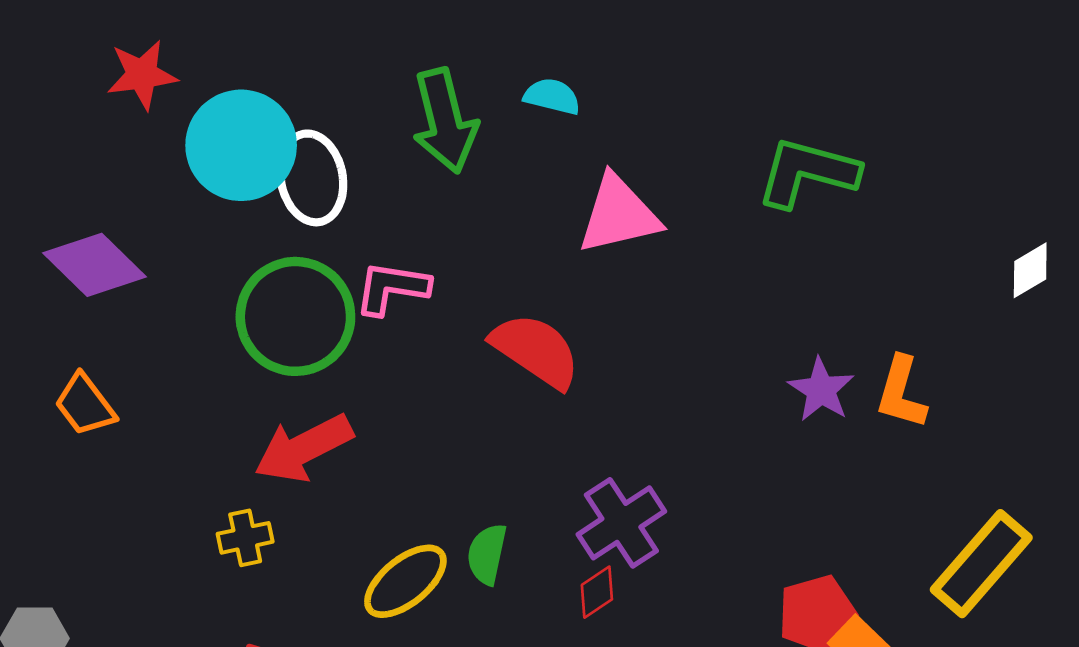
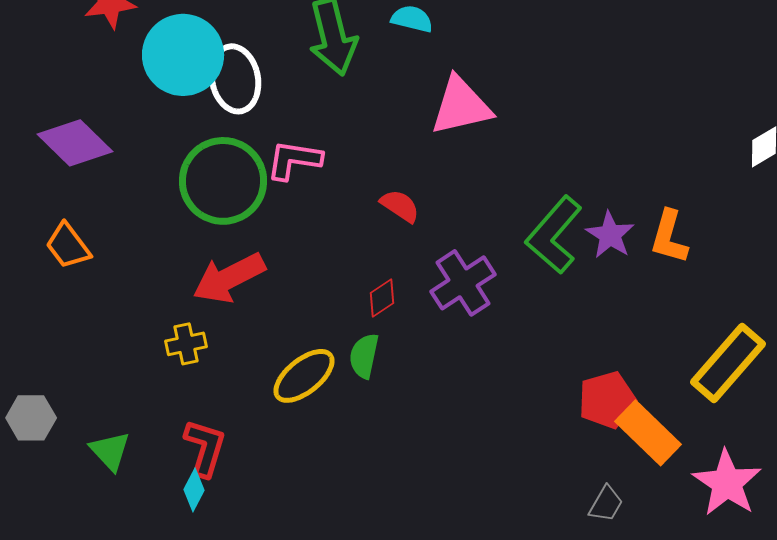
green L-shape: (807, 172) -> (554, 235), moved, turned -64
red semicircle: (536, 350) -> (400, 206), size x0.6
purple cross: (621, 523) -> (463, 283), moved
red diamond: (597, 592) -> (382, 298), moved

